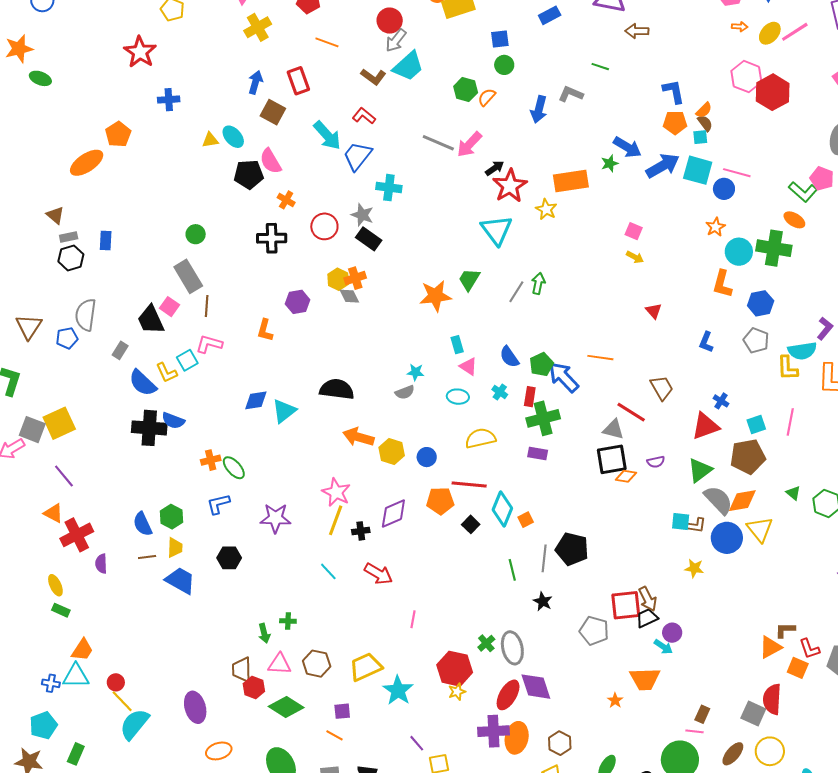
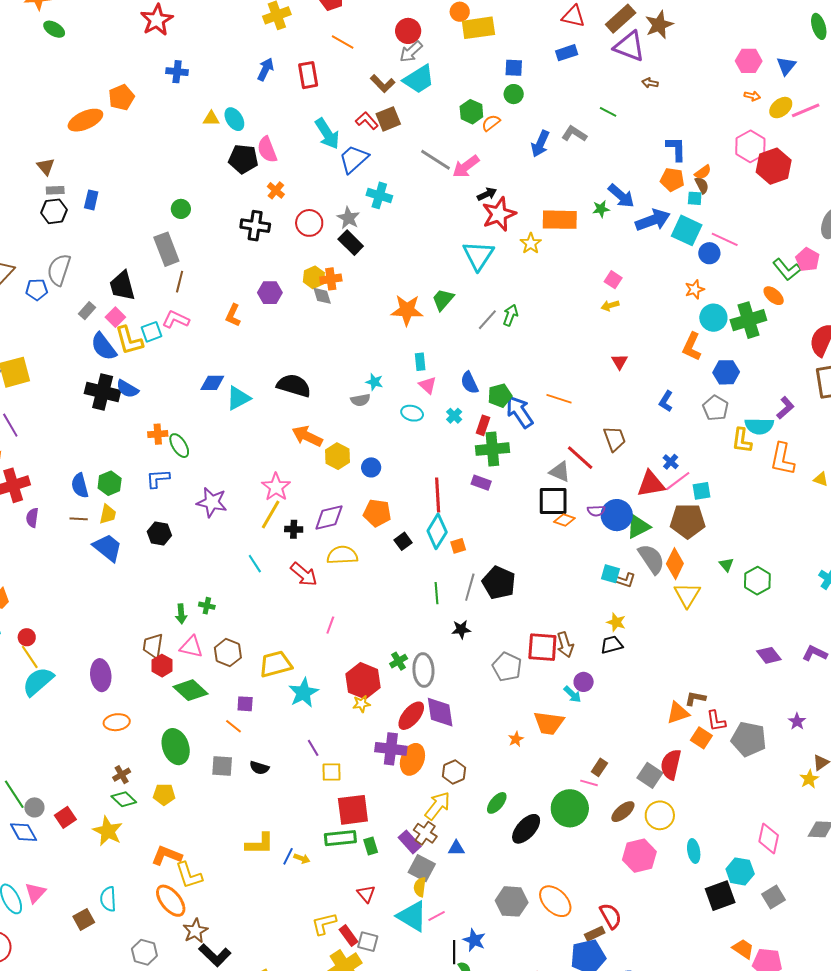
brown arrow: (637, 31) -> (650, 83), size x0.7
brown square: (273, 112) -> (388, 119), moved, turned 30
green cross: (774, 248) -> (748, 320), turned -36
yellow arrow: (635, 257) -> (610, 305), turned 126
pink square: (170, 307) -> (115, 317), moved
yellow L-shape: (166, 373) -> (129, 340), size x1.4
pink line: (790, 422) -> (678, 481), moved, turned 32
yellow semicircle: (480, 438) -> (342, 555), moved
red line: (469, 484) -> (438, 495), moved, turned 72
orange diamond: (742, 501) -> (675, 564), turned -64
blue circle: (727, 538) -> (617, 515), moved
black star: (543, 601) -> (461, 629), turned 30
black trapezoid: (647, 618) -> (612, 645), moved

